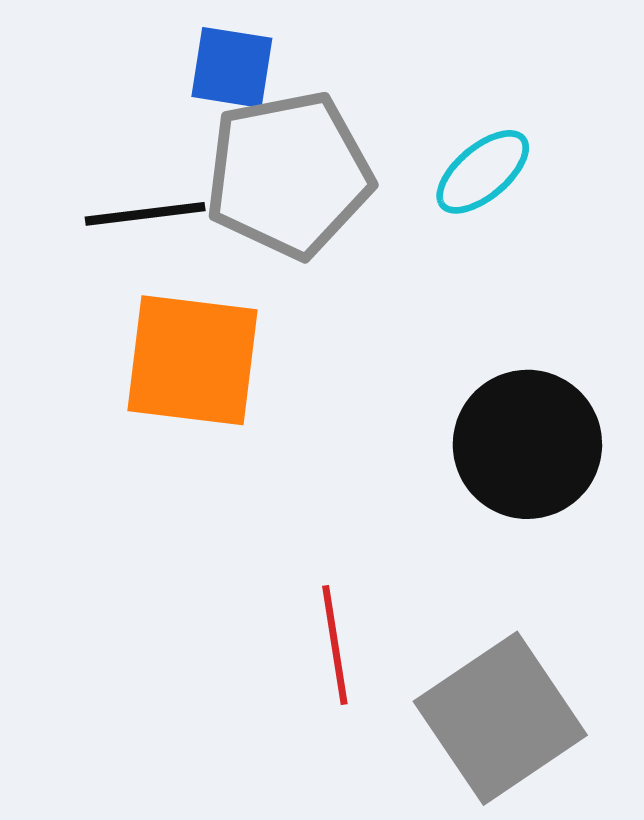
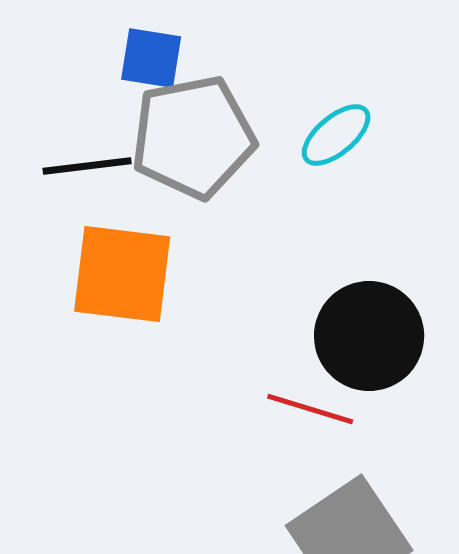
red line: (335, 645) -> (310, 409), moved, turned -64

